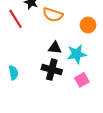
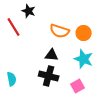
orange semicircle: (53, 15) -> (60, 31), moved
cyan star: (77, 54) -> (84, 59), moved, turned 30

